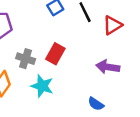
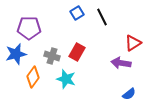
red triangle: (113, 25) -> (133, 43), moved
blue semicircle: (96, 104) -> (129, 94), moved, turned -72

